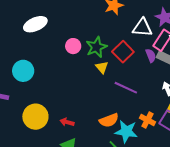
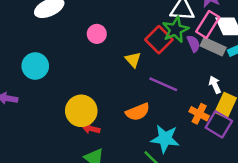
green star: (96, 47) -> (175, 30), moved
yellow circle: (35, 117) -> (81, 111), moved
orange semicircle: (109, 120) -> (138, 112), moved
orange cross: (148, 120) -> (199, 114), moved

